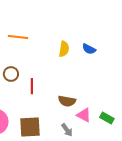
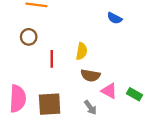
yellow semicircle: (64, 49) -> (82, 51), moved
brown circle: (11, 74) -> (29, 37), moved

